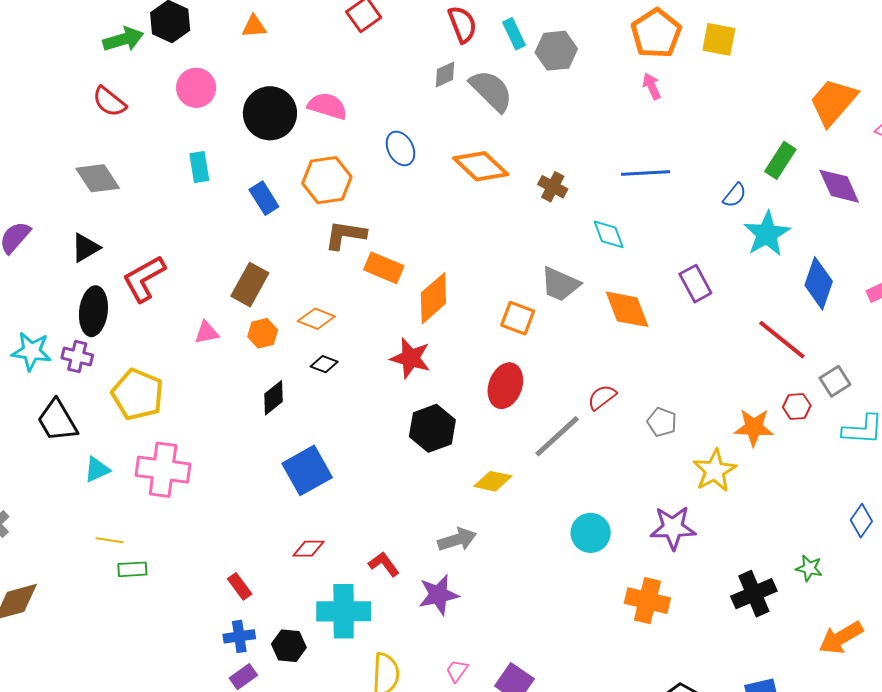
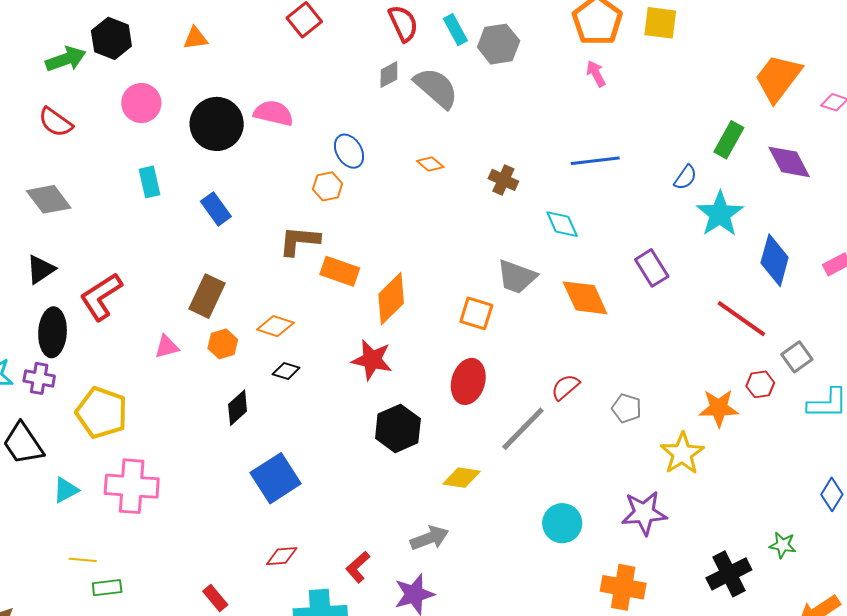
orange diamond: (481, 166) -> (430, 164), size x0.5
orange hexagon: (327, 180) -> (328, 186), moved, size x0.6
red L-shape: (384, 564) -> (358, 567), turned -92

